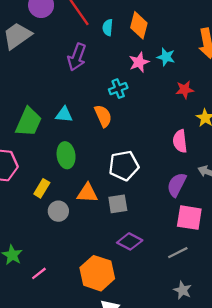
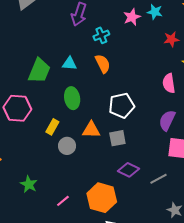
cyan cross: (118, 89) -> (101, 35), moved
gray line: (178, 253) -> (159, 179), moved
pink line: (39, 273) -> (63, 201), moved

